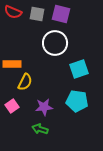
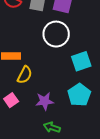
cyan pentagon: (77, 101) -> (79, 95), turned 30
green arrow: (40, 129) -> (52, 127), moved

